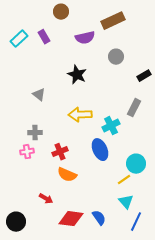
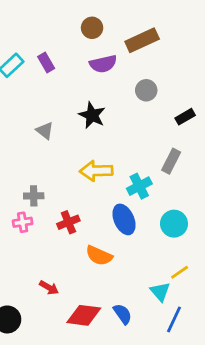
brown circle: (61, 12) -> (92, 28), moved
gray triangle: (39, 95) -> (45, 131), moved
cyan circle: (136, 164) -> (174, 224), moved
orange semicircle: (67, 175) -> (99, 256), moved
yellow line: (124, 180) -> (180, 272), moved

